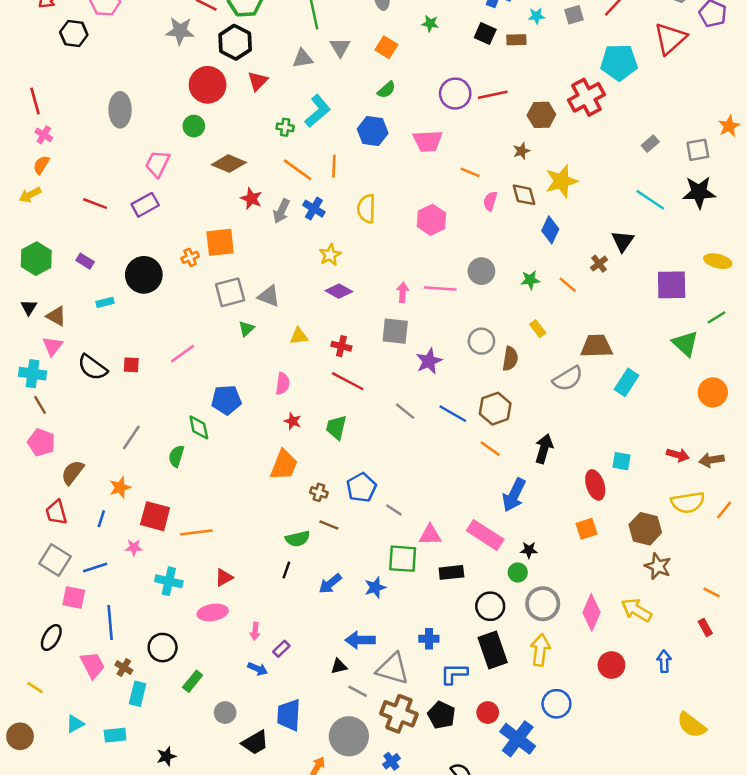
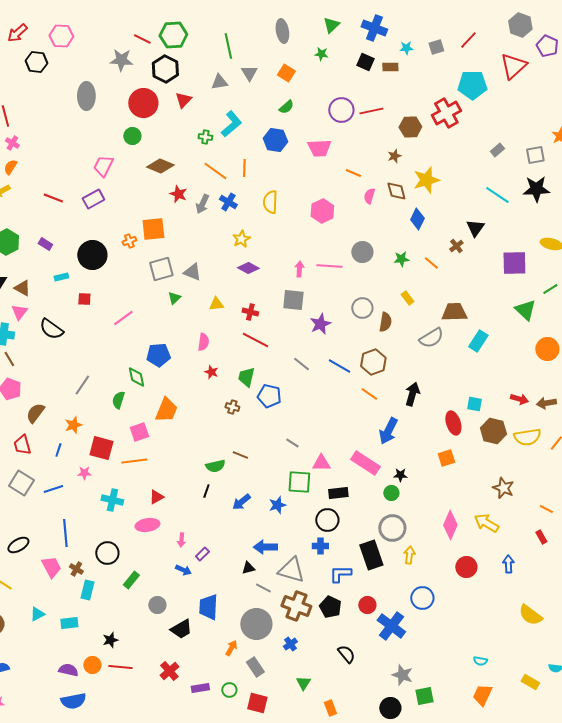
gray ellipse: (120, 110) -> (86, 96), moved
red square: (131, 365) -> (84, 299), moved
orange trapezoid: (284, 465) -> (166, 410), moved
blue pentagon: (361, 487) -> (269, 396), moved, turned -30
brown cross: (319, 492) -> (232, 407), moved
brown hexagon: (645, 529) -> (493, 431), moved
pink square: (74, 597) -> (139, 432), moved, turned -30
gray circle: (543, 604) -> (392, 528), moved
black circle: (490, 606) -> (327, 520), moved
black ellipse: (51, 637) -> (18, 545), turned 30
yellow arrow: (540, 650) -> (409, 555), size x0.7

